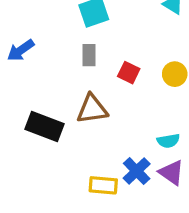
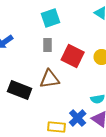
red square: (129, 73) -> (73, 56), size x1.6

